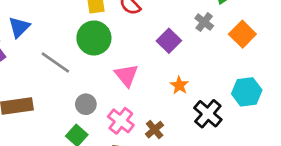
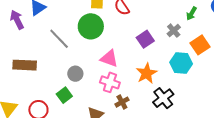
pink triangle: (126, 75) -> (109, 58), turned -42
orange star: (179, 85) -> (146, 73), size x1.5
cyan hexagon: (247, 92) -> (181, 63), moved
pink cross: (121, 121) -> (110, 82), moved, turned -30

